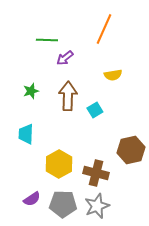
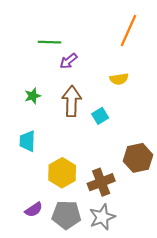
orange line: (104, 29) -> (129, 31), moved
brown cross: (96, 173) -> (101, 182), turned -35

